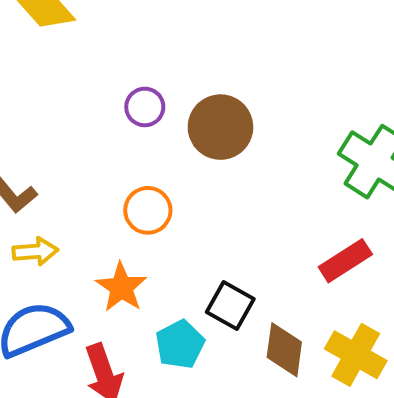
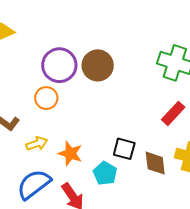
purple circle: (145, 107) -> (59, 65), size x1.8
orange circle: (148, 210) -> (46, 98), moved
yellow arrow: (35, 251) -> (37, 144), moved

